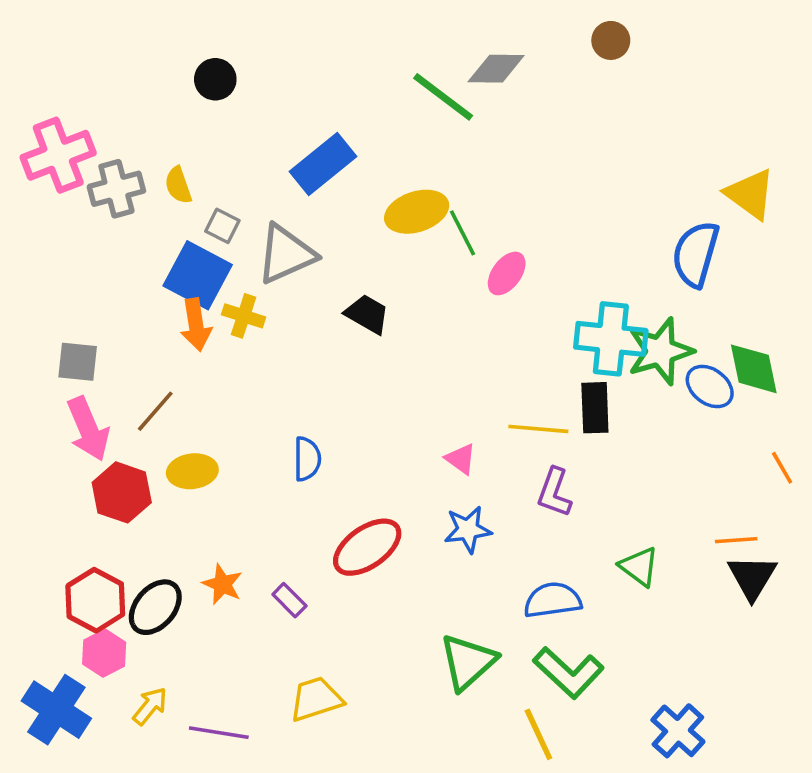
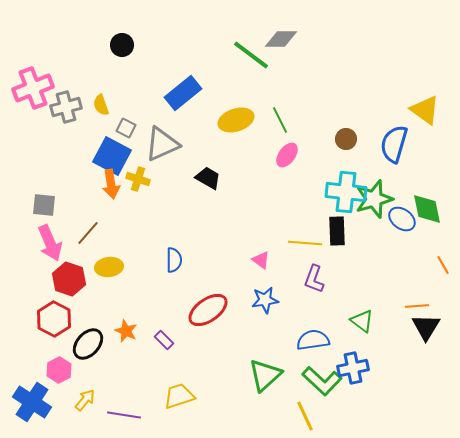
brown circle: (611, 40) -> (346, 139), moved
green line: (463, 233) -> (280, 120), moved
red hexagon: (95, 600) -> (54, 319), moved
blue cross: (678, 731) -> (353, 368), moved, turned 36

